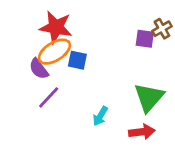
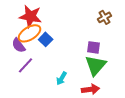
purple square: (145, 39) -> (94, 47), moved
blue square: (77, 60) -> (46, 39), turned 32

